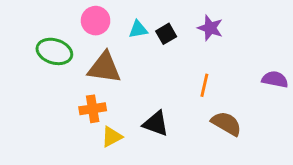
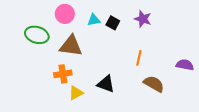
black square: (166, 34) -> (113, 23), turned -32
purple semicircle: (275, 79) -> (185, 65), moved

